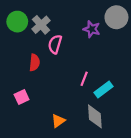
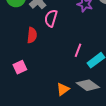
gray diamond: (95, 116) -> (88, 85), turned -50
orange triangle: (58, 121) -> (63, 89), moved

